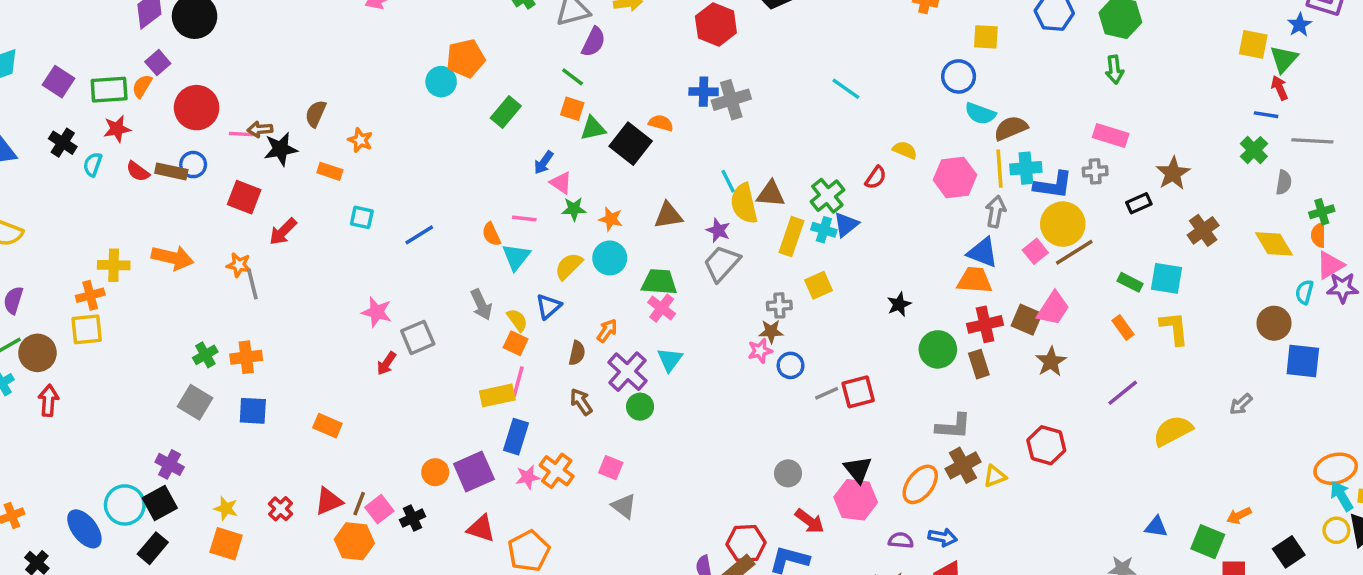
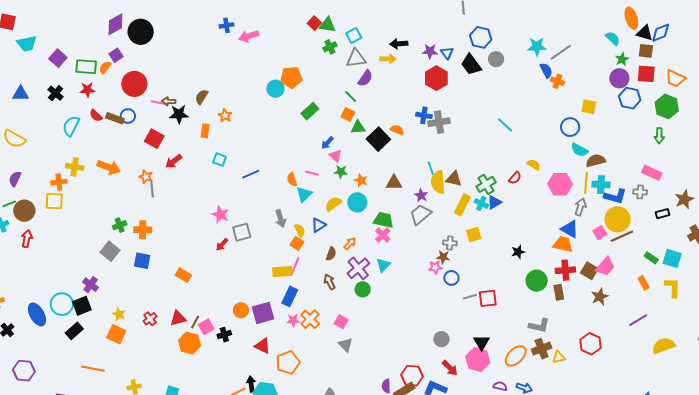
cyan semicircle: (93, 164) -> (71, 126), moved, size x1.5
orange rectangle: (330, 171) -> (205, 131), turned 72

